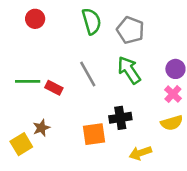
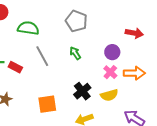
green semicircle: (91, 21) -> (28, 28), moved, turned -65
green arrow: (129, 70) -> (75, 53), size x0.6
black cross: (120, 118) -> (82, 91), moved, turned -30

